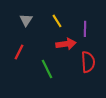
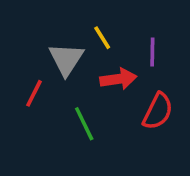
gray triangle: (26, 20) -> (66, 59), moved, size x1.5
red semicircle: (88, 62) -> (158, 111), turned 30

